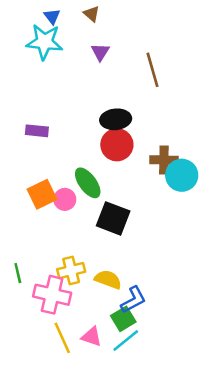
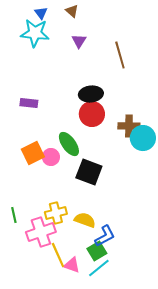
pink cross: (52, 295) -> (41, 232), turned -32
yellow line: (62, 338) -> (58, 255), moved

